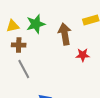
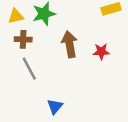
brown arrow: (65, 34) -> (70, 44), moved

